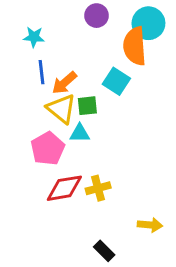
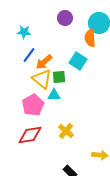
orange semicircle: (135, 46) -> (90, 38), size x0.7
blue line: (42, 72) -> (29, 55), turned 42
red diamond: (64, 188) -> (30, 135), moved
yellow cross: (98, 188) -> (66, 131), turned -35

